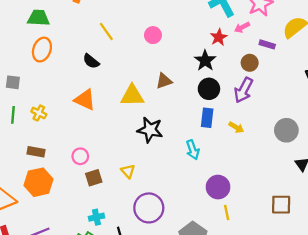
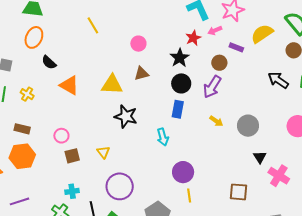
pink circle: (153, 35) -> (138, 44), moved
black semicircle: (91, 61) -> (49, 62), moved
yellow arrow: (236, 127) -> (216, 121), moved

